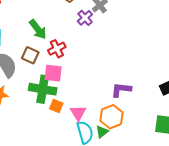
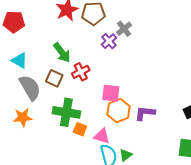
pink square: (53, 73) -> (111, 93), moved
pink triangle: (78, 113) -> (102, 136), turned -42
orange hexagon: (112, 117) -> (118, 111), moved

